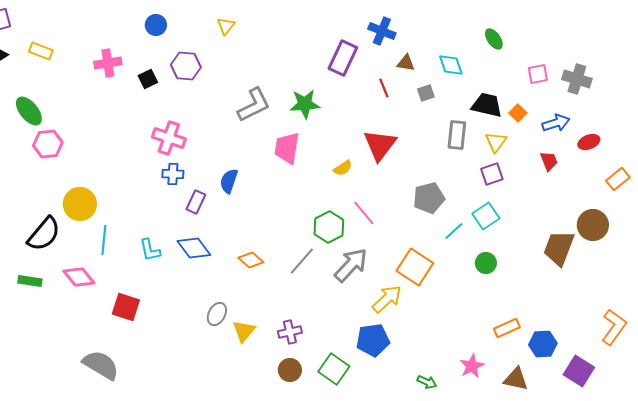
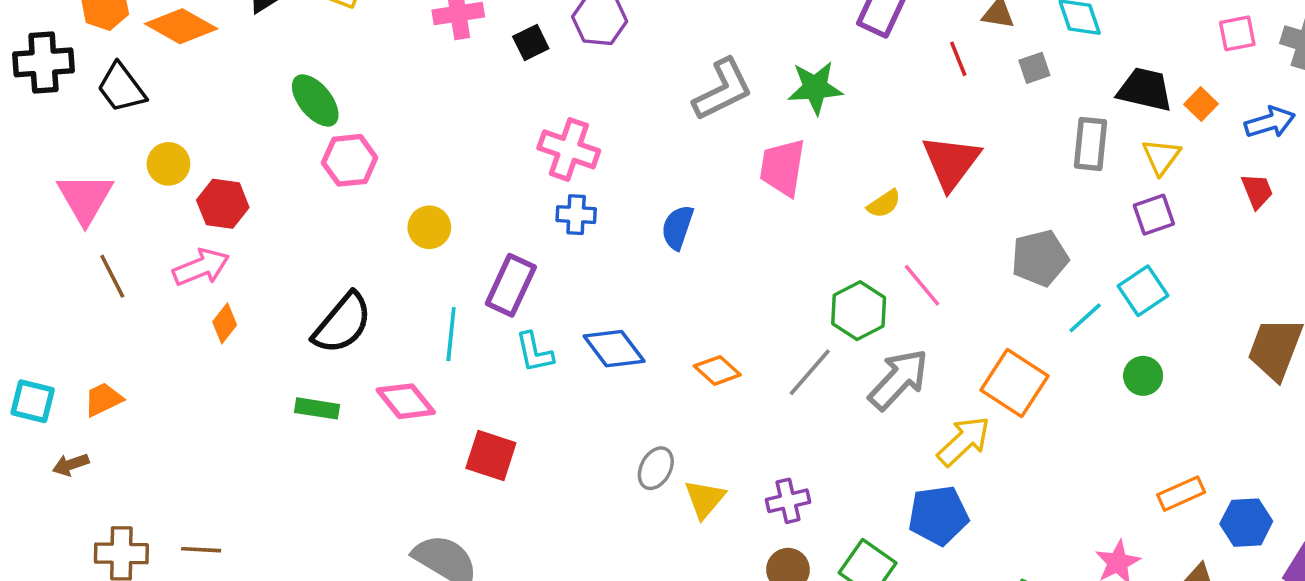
purple rectangle: (196, 202) -> (511, 285), moved, size x1.4
yellow circle: (80, 204) -> (429, 227), moved, size x0.7

